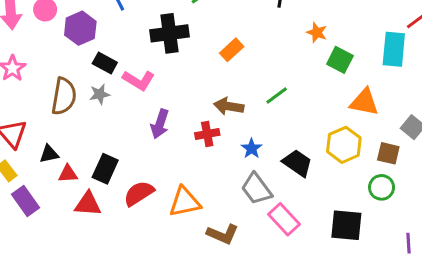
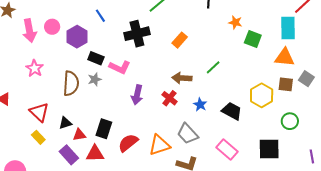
orange triangle: (364, 102) -> (284, 57), moved
red cross: (207, 134) -> (170, 98), turned -35
brown square: (388, 153) -> (286, 84), moved
gray trapezoid: (256, 189) -> (188, 134), moved
purple rectangle: (26, 201) -> (69, 155), moved

